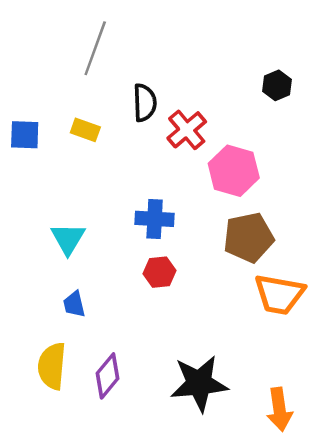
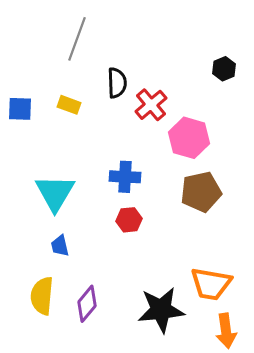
cyan triangle: (68, 239) -> (55, 193), size x1.4
orange trapezoid: (279, 294) -> (211, 284), moved

